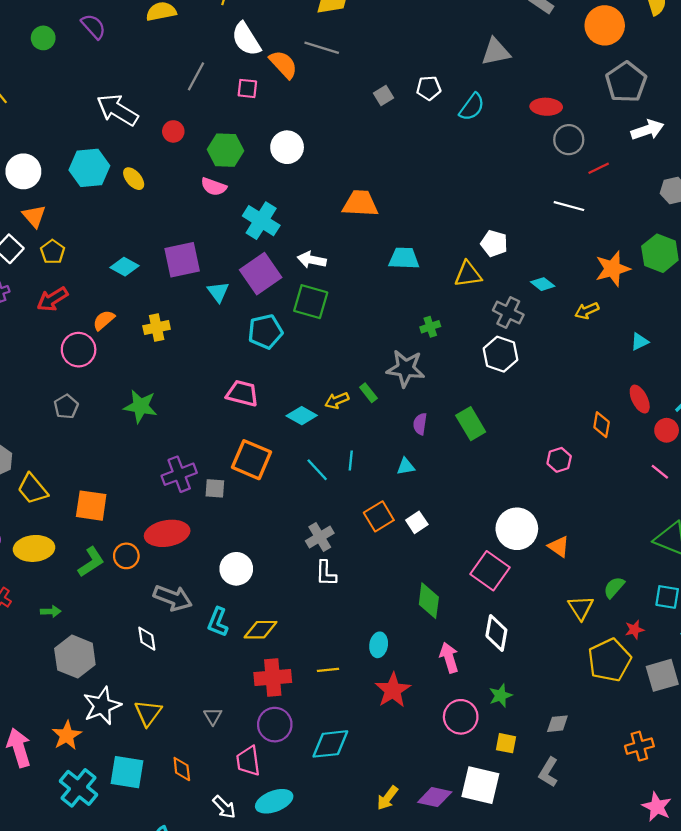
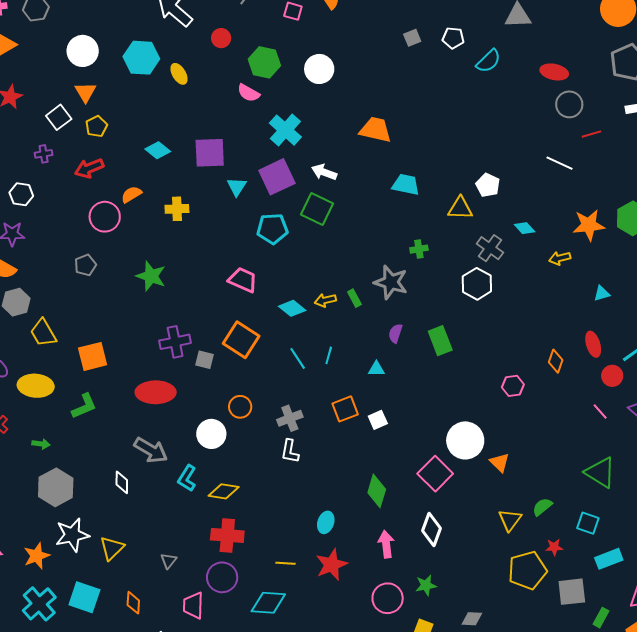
orange square: (91, 506) -> (93, 356), turned -32
orange circle: (126, 556) -> (240, 407), moved
yellow line: (328, 670) -> (286, 563), moved

